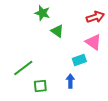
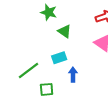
cyan rectangle: (79, 60) -> (59, 58), moved
blue arrow: (70, 81) -> (73, 75), moved

